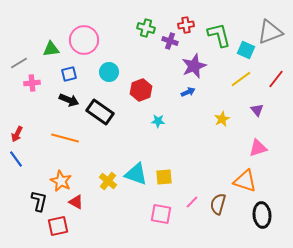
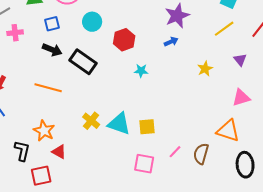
yellow cross: (108, 181) -> (91, 121), moved

